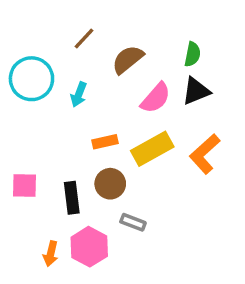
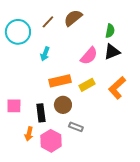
brown semicircle: (128, 59) -> (73, 18), moved
cyan circle: (31, 79) -> (18, 32), moved
orange rectangle: (105, 142) -> (60, 81), size x1.5
yellow rectangle: (152, 149) -> (87, 85), size x0.7
orange arrow: (51, 254) -> (29, 134), moved

